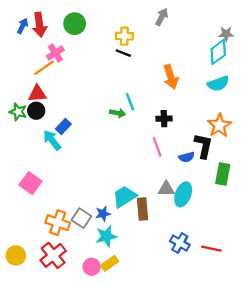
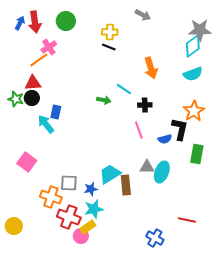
gray arrow: (162, 17) -> (143, 15), turned 91
gray star: (226, 34) -> (200, 30), size x1.6
cyan line: (130, 102) -> (124, 89), moved, turned -35
blue rectangle: (63, 127) -> (56, 112), turned -32
gray square: (81, 218) -> (69, 183), moved, turned -30
blue cross: (180, 243) -> (155, 238), moved
red cross: (53, 255) -> (69, 217), moved, turned -30
yellow rectangle: (110, 263) -> (88, 227), moved

